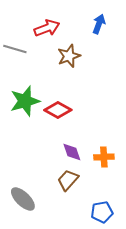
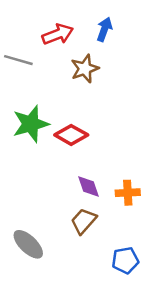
blue arrow: (99, 24) -> (104, 29), moved

